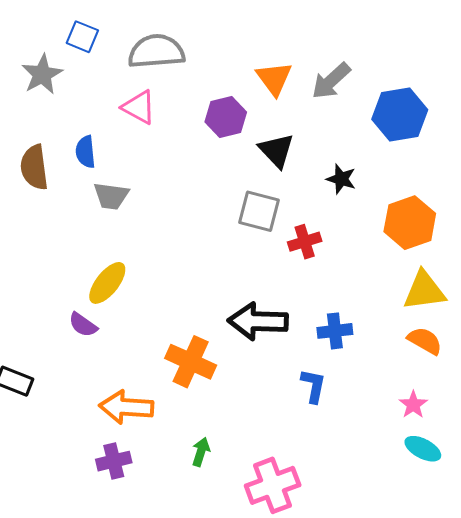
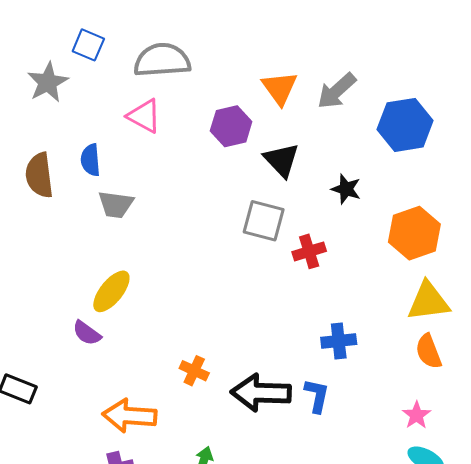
black arrow: (258, 321) -> (261, 393), moved
orange semicircle: (425, 341) -> (429, 351), turned -141
orange cross: (191, 362) -> (194, 371), size x0.6

